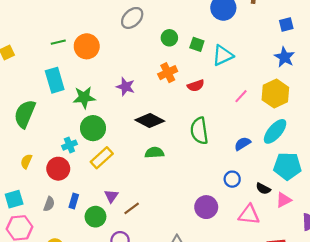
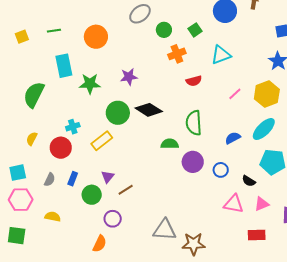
green circle: (169, 38) -> (164, 30), moved
green line: (58, 42) -> (54, 31), moved
green square: (197, 44) -> (195, 30), moved, turned 32
orange cross: (168, 73) -> (177, 54), moved
purple star: (126, 87) -> (129, 77), turned -30
green circle: (93, 128) -> (118, 113), moved
green semicircle: (154, 153) -> (170, 144), moved
pink triangle: (284, 200) -> (262, 204), moved
purple circle: (206, 207) -> (193, 162), moved

